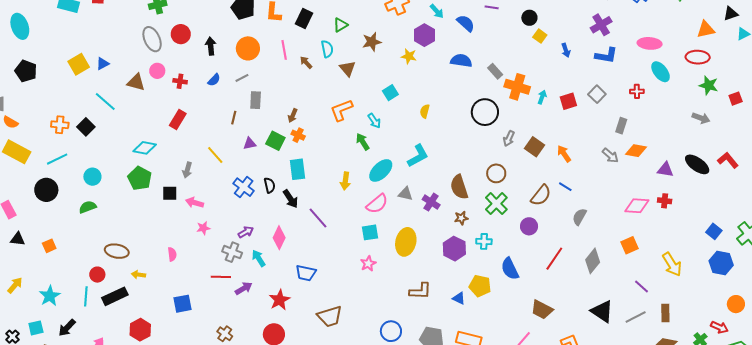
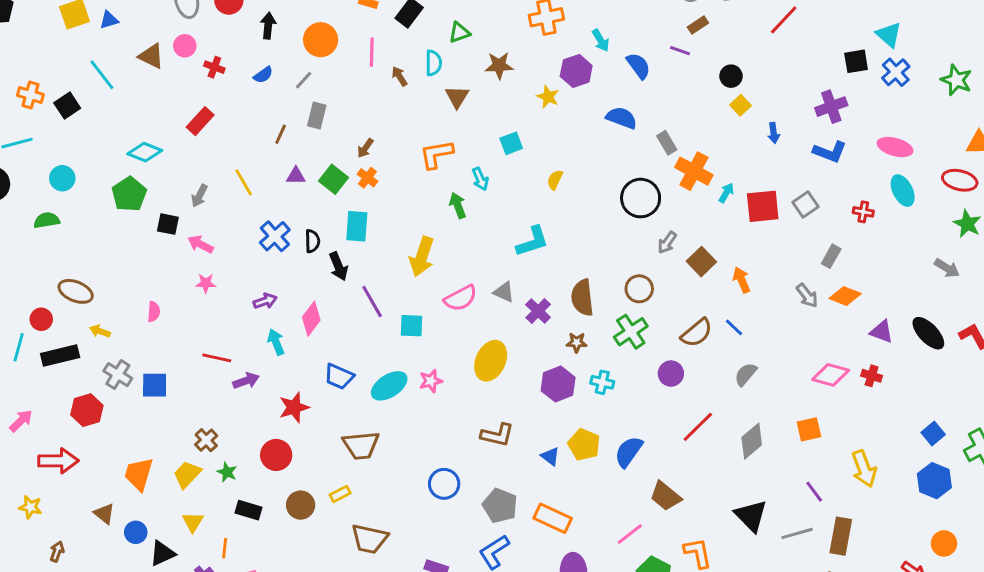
gray line: (242, 78) -> (304, 80), turned -32
red square: (568, 101) -> (763, 206), size x1.4
cyan ellipse: (381, 170) -> (389, 386), moved
yellow arrow: (345, 181) -> (422, 257), size x1.5
cyan square: (370, 232) -> (412, 326), moved
gray cross: (232, 252) -> (118, 375), moved
blue semicircle: (510, 269) -> (629, 452), moved, turned 50
brown rectangle: (665, 313) -> (841, 536), size x1.4

